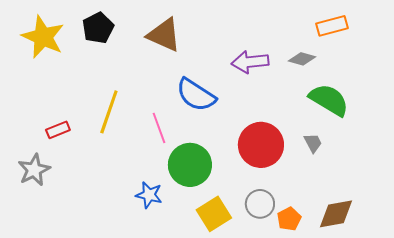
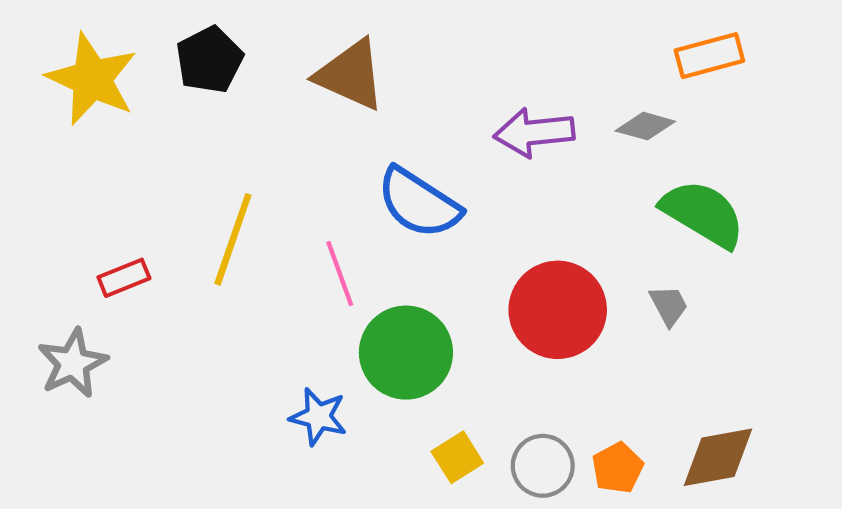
gray circle: (260, 204) -> (543, 466), moved
yellow square: (214, 214) -> (457, 457), size x0.7

